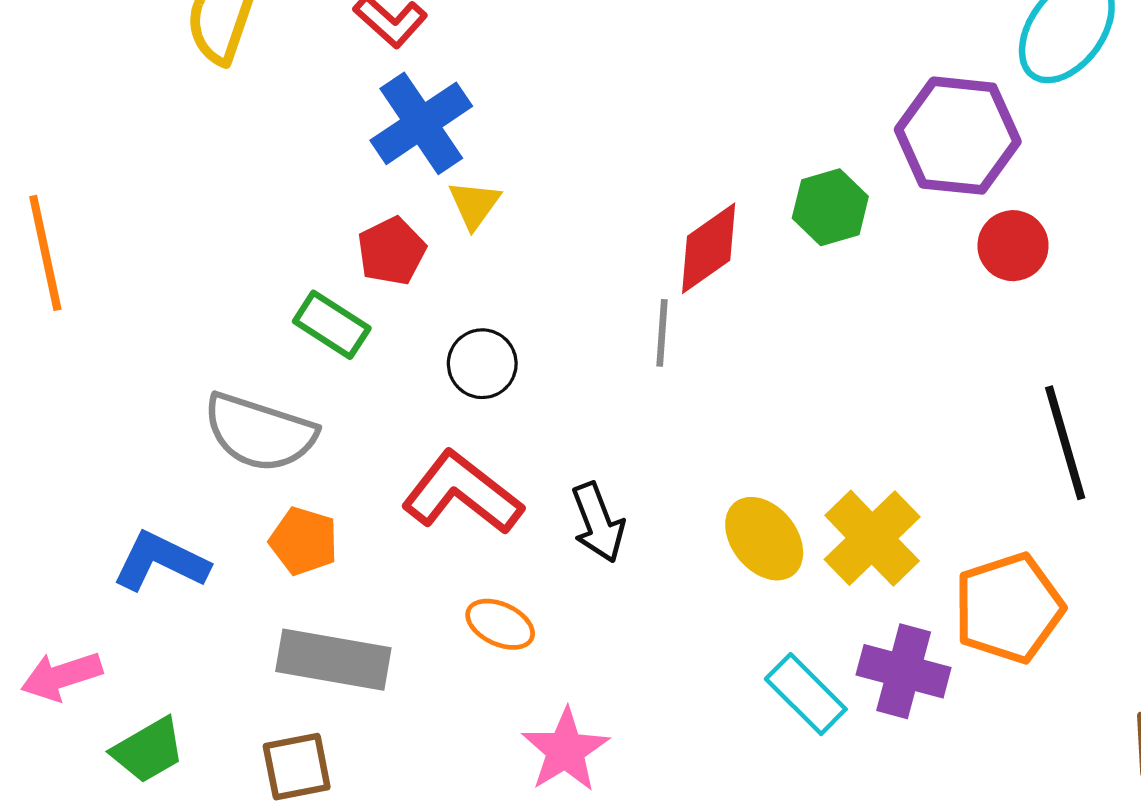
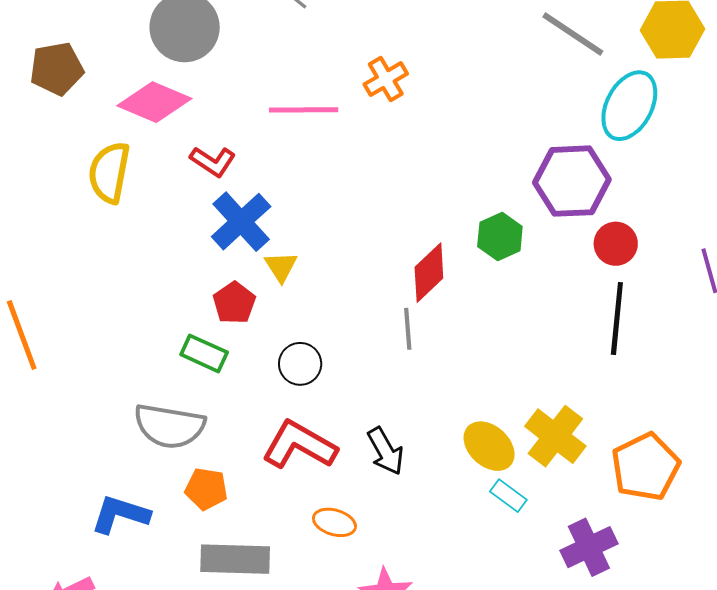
black line: (1065, 443) -> (617, 319), moved, turned 30
purple cross: (904, 671) -> (589, 547), moved, turned -32
cyan rectangle: (806, 694) -> (508, 496), moved, size x0.7

